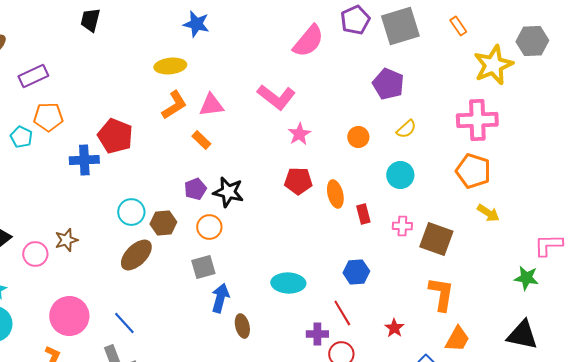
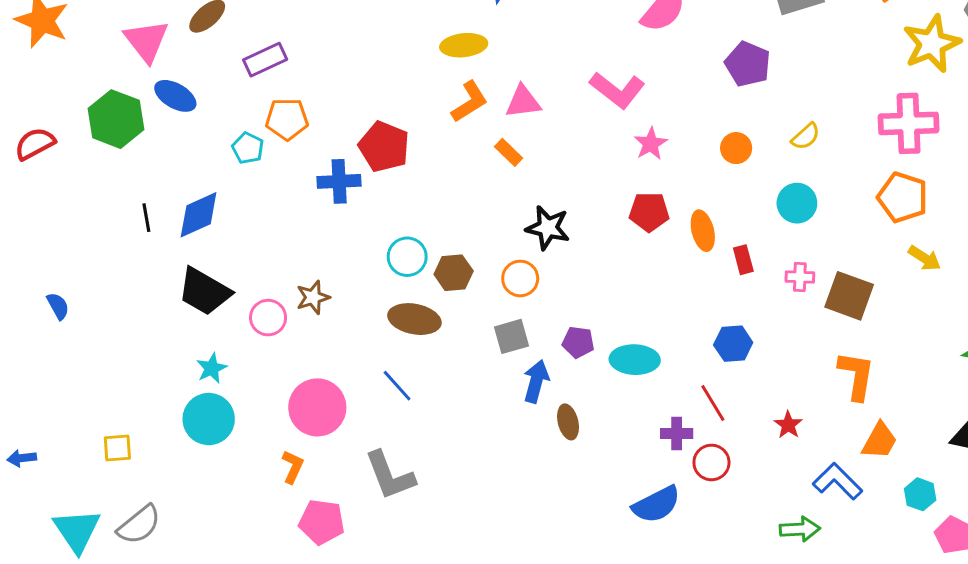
purple pentagon: (388, 84) -> (748, 64), moved
purple pentagon: (195, 189) -> (578, 342), moved, turned 30
brown ellipse: (136, 255) -> (414, 319), turned 56
blue line: (124, 323) -> (397, 386), moved

